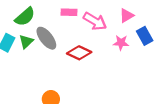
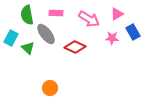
pink rectangle: (69, 12) -> (56, 13), moved
green semicircle: (25, 17) -> (27, 15), turned 120
green triangle: (26, 42) -> (28, 48), moved, turned -32

